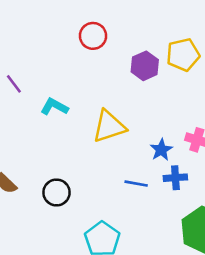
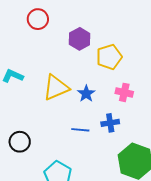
yellow pentagon: (183, 55) -> (109, 57), moved
blue star: (161, 150) -> (86, 94), moved

